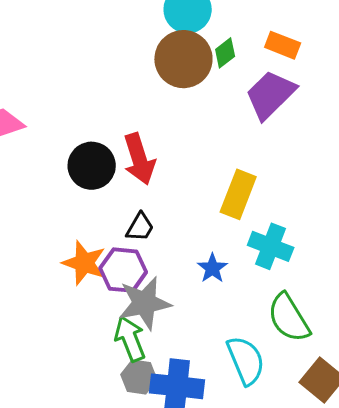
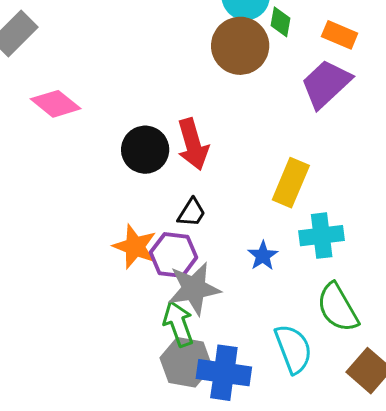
green diamond: (225, 53) -> (281, 22), moved, turned -44
cyan cross: (271, 246) -> (322, 236), turned -30
gray hexagon: (139, 377) -> (186, 362), size x1.4

